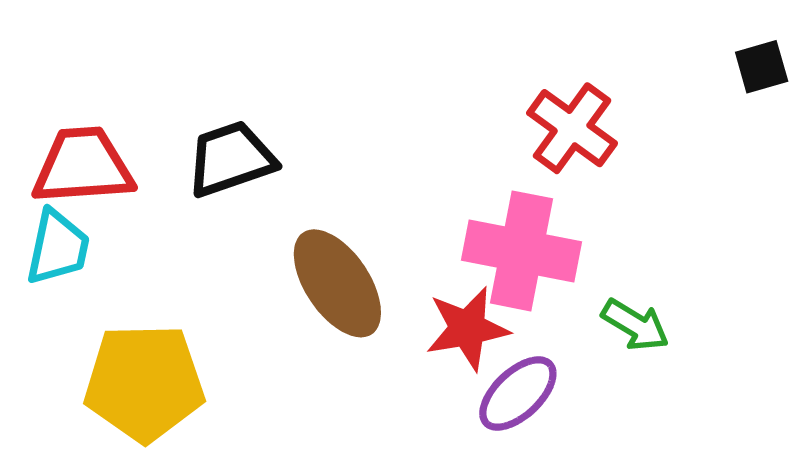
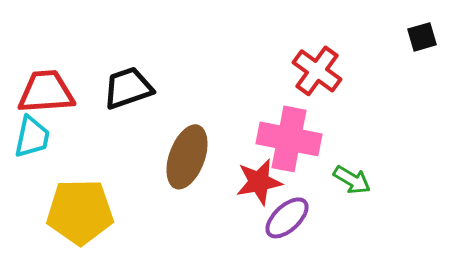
brown ellipse: (337, 283) -> (187, 157), turned 54

